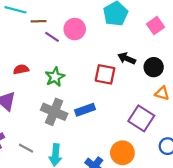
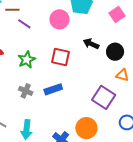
pink circle: (75, 29) -> (59, 19), moved
red square: (105, 74) -> (60, 57), moved
gray cross: (54, 112) -> (26, 91), size x0.6

